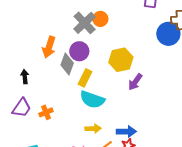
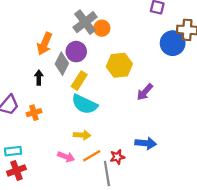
orange circle: (100, 19) -> (102, 28), moved
black arrow: (25, 77) -> (39, 78), moved
purple arrow: (135, 82) -> (145, 92), moved
blue arrow: (126, 132) -> (146, 143), moved

